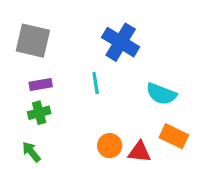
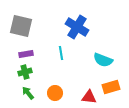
orange rectangle: (174, 136) -> (111, 87), turned -42
orange circle: (110, 146) -> (55, 93), moved
green arrow: (31, 152) -> (28, 93), moved

